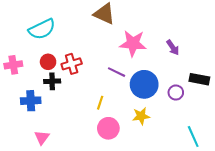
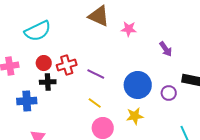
pink star: (133, 43) -> (129, 29), moved, size x0.6
purple line: (117, 72) -> (96, 74), moved
yellow line: (100, 103) -> (95, 103), turned -72

